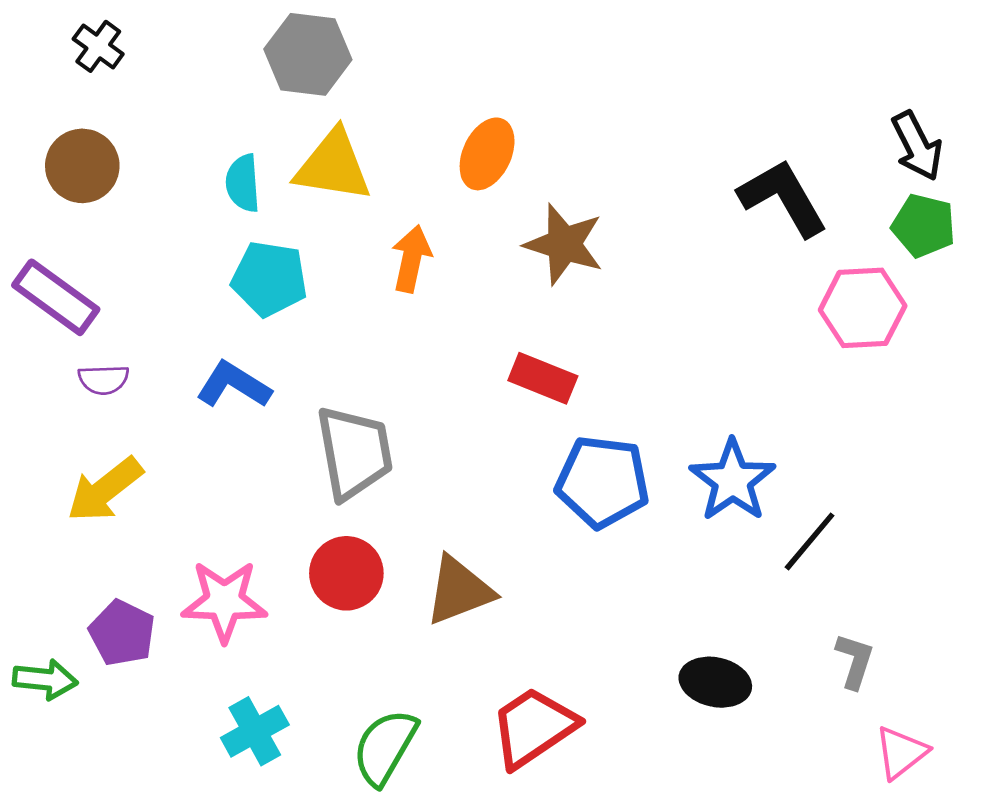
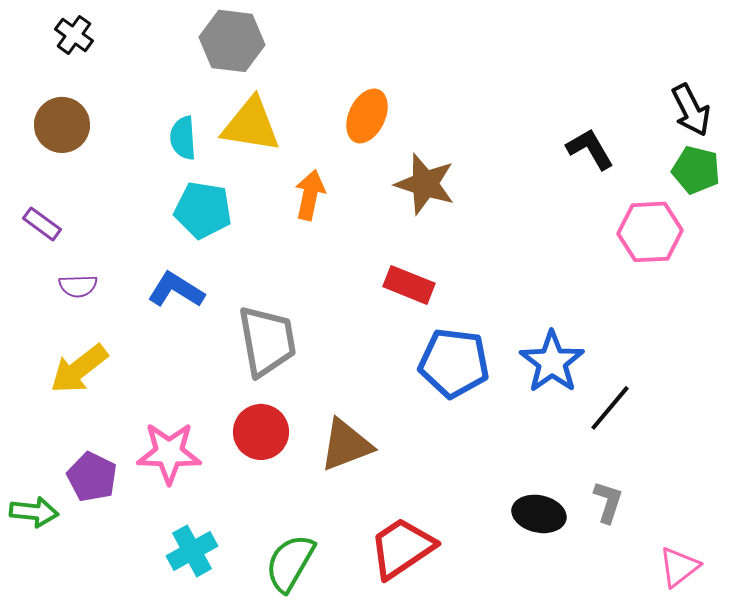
black L-shape: (783, 198) -> (590, 149), size x0.7
purple rectangle: (56, 297) -> (42, 224), size x0.6
gray L-shape: (855, 661) -> (608, 502), moved

